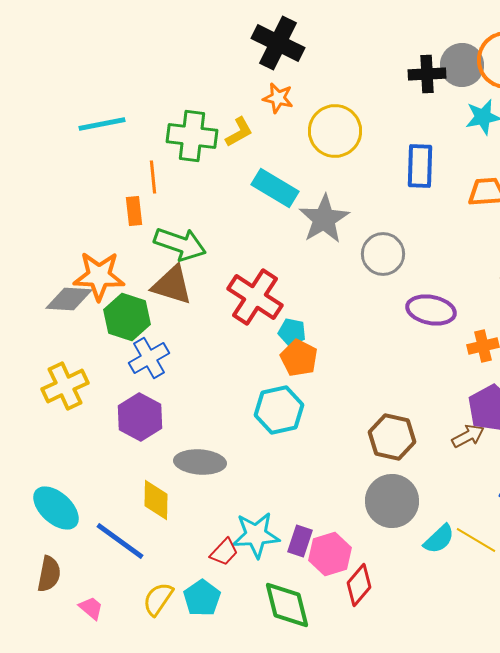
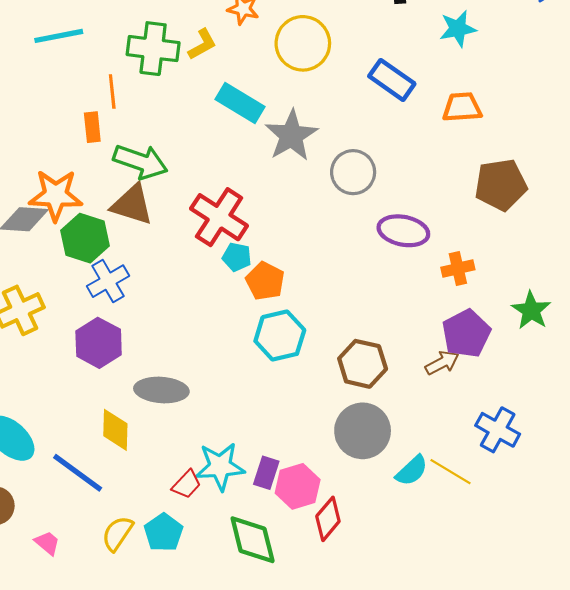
blue rectangle: (420, 166) -> (392, 80), turned -57
cyan pentagon: (292, 332) -> (237, 257), moved
cyan hexagon: (279, 410) -> (280, 336), moved

